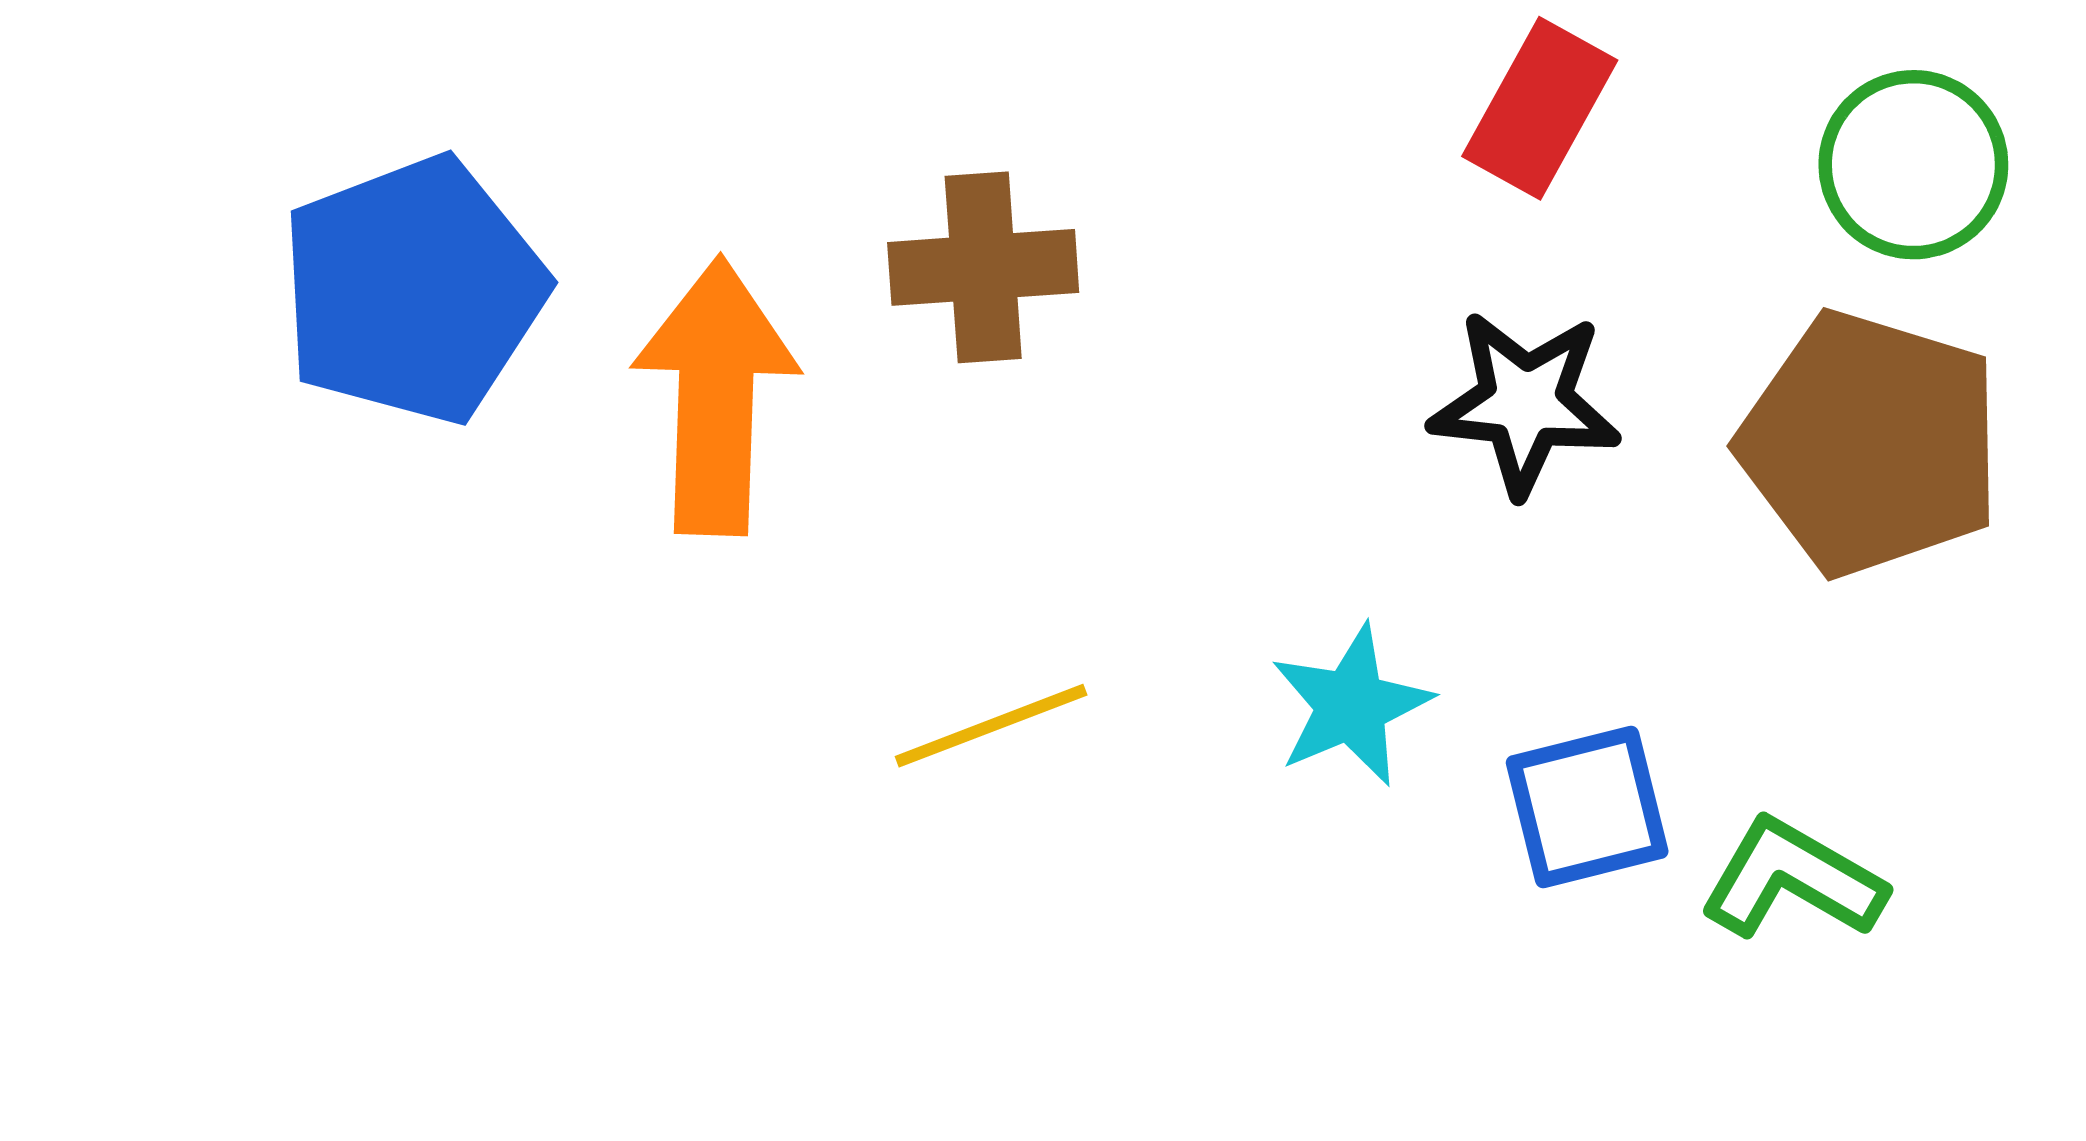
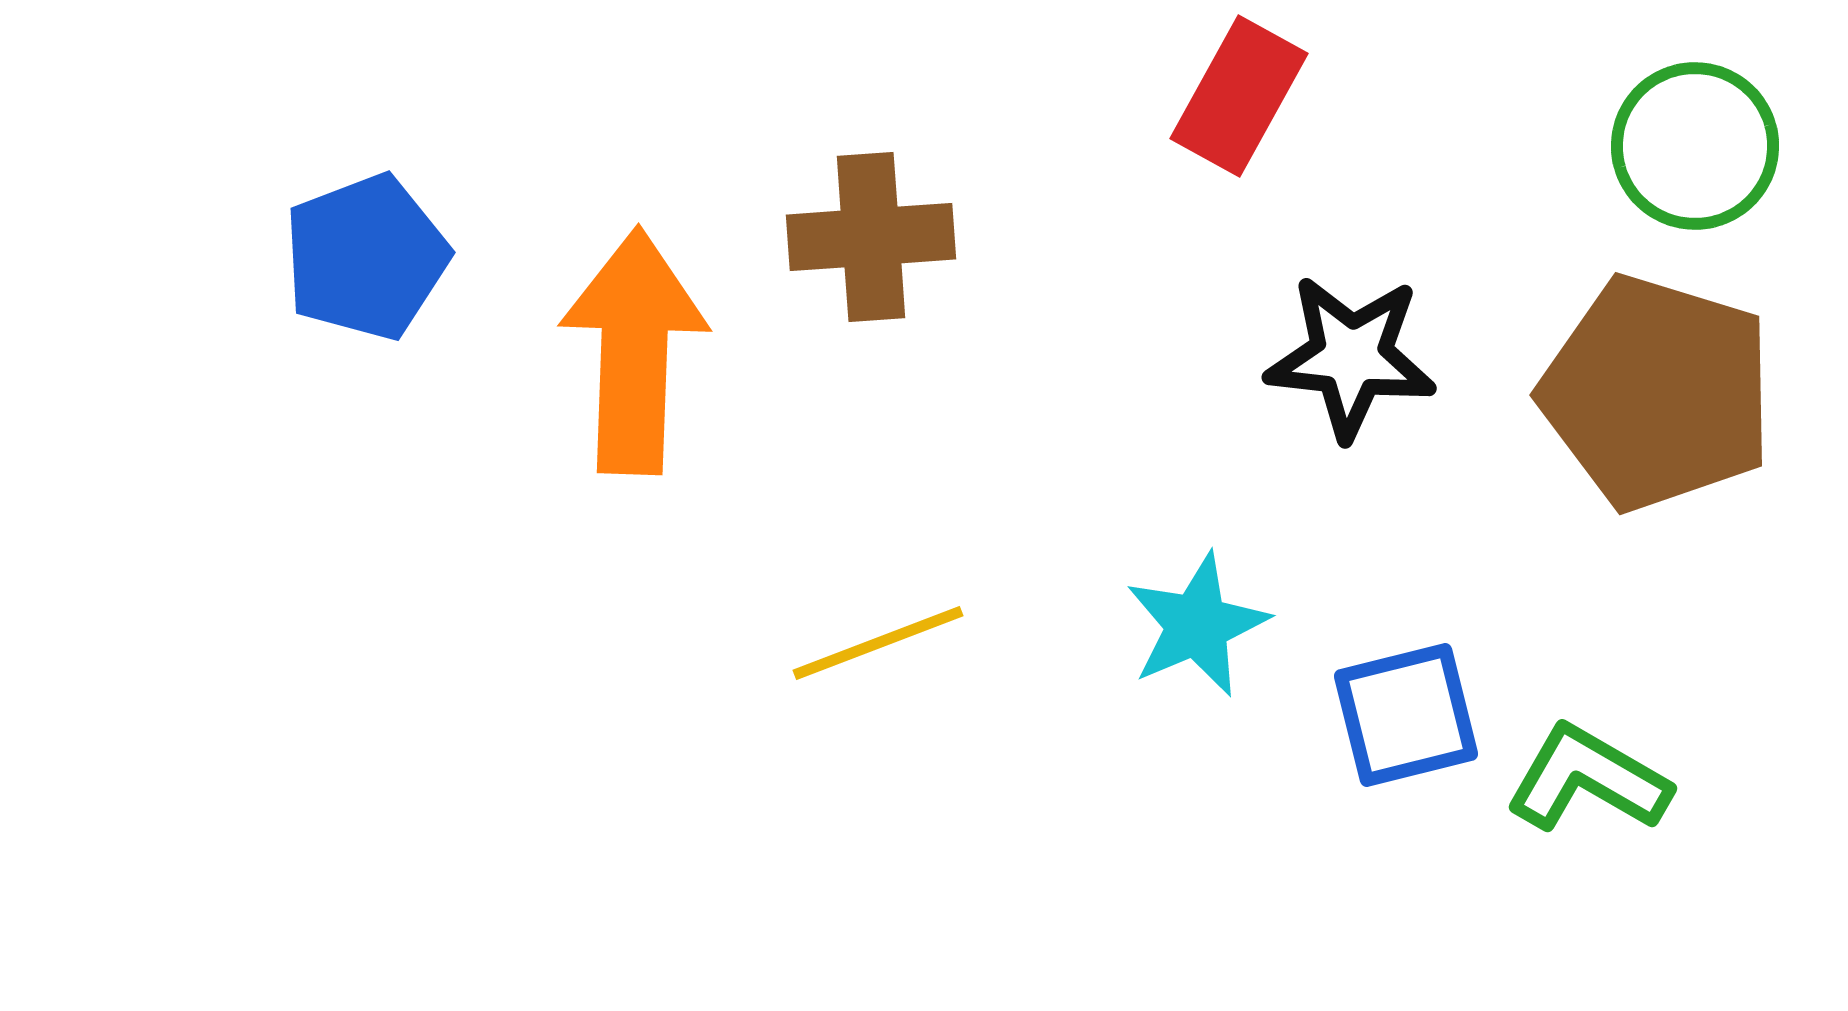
red rectangle: (1540, 108) -> (1239, 96), moved
blue pentagon: (413, 290) -> (366, 257), size x0.7

